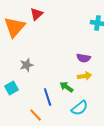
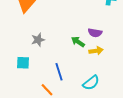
green arrow: (67, 87) -> (78, 42), moved
cyan square: (12, 88) -> (23, 63), turned 32

